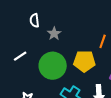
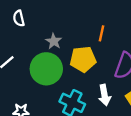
gray star: (54, 34) -> (54, 41), moved

